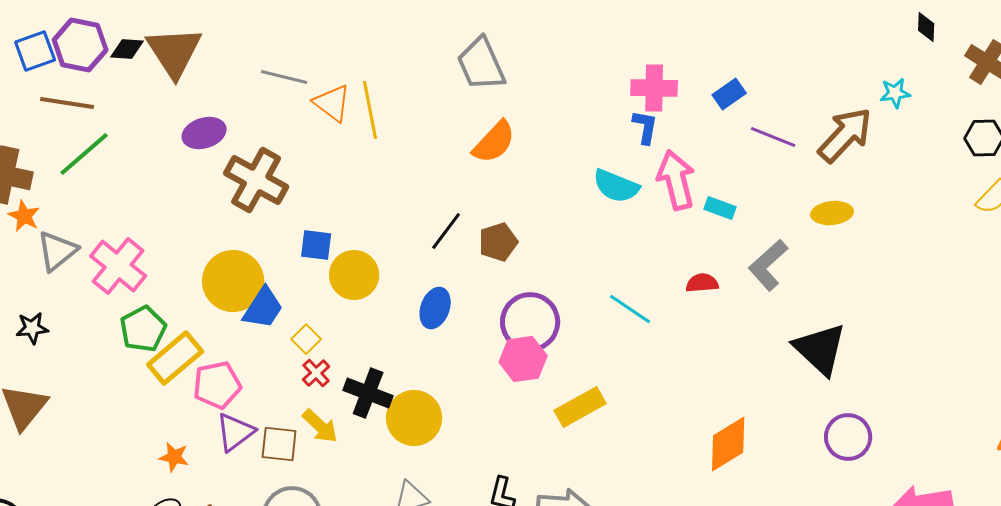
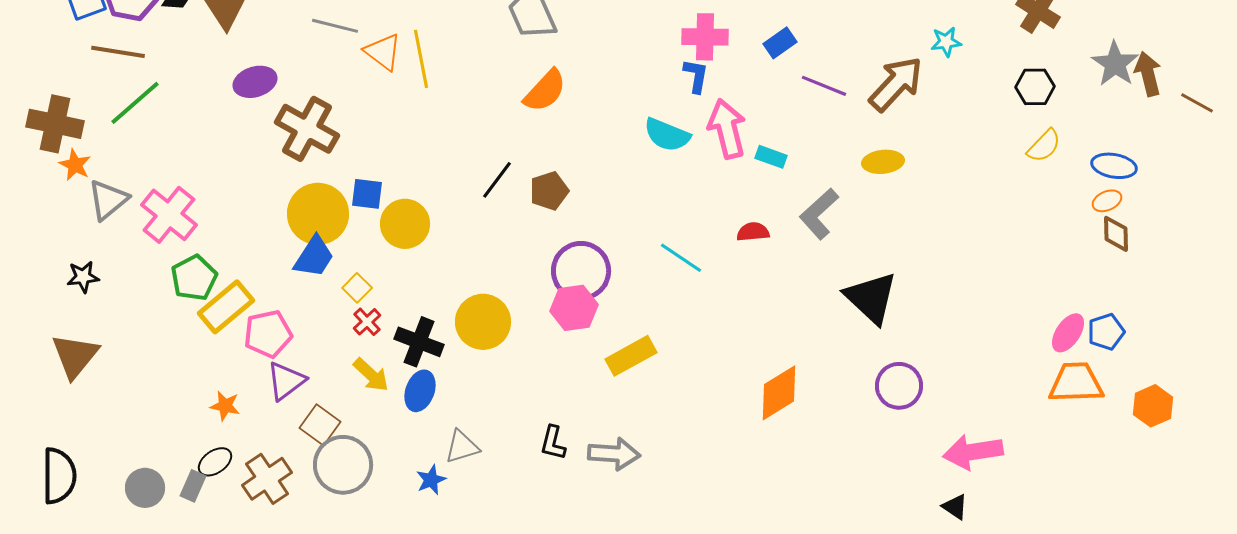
yellow circle: (233, 281) -> (318, 214), moved
blue ellipse: (435, 308) -> (420, 391), moved
yellow circle: (414, 418) -> (483, 322), moved
brown square: (279, 444) -> (320, 425), moved, turned 30

